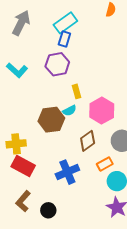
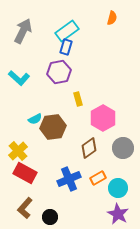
cyan semicircle: (69, 111) -> (35, 119), moved
yellow cross: (16, 144) -> (18, 151), turned -36
orange rectangle: (105, 164) -> (98, 178), moved

